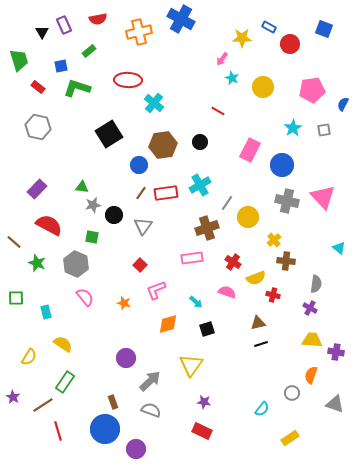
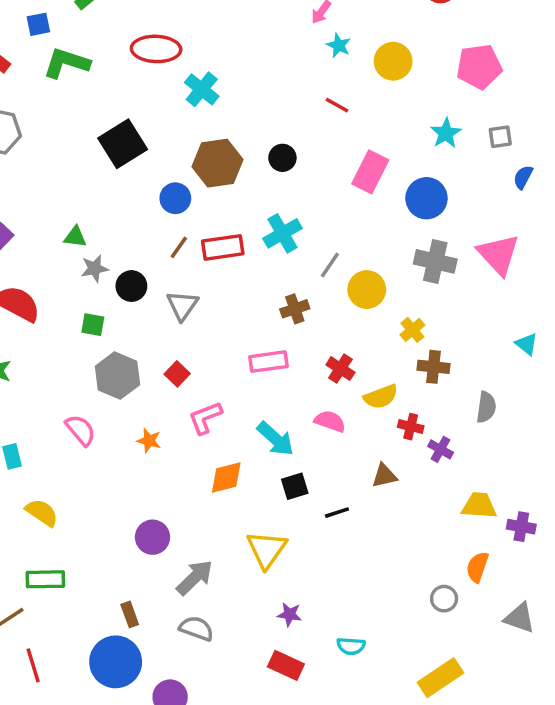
blue semicircle: (343, 104) -> (523, 177), moved
red line: (218, 111) -> (337, 105), moved
brown cross: (207, 228) -> (295, 309), size x0.7
gray hexagon: (76, 264) -> (117, 376), moved
cyan arrow: (196, 302) -> (275, 439), size x1.6
purple cross: (310, 308) -> (441, 449), moved
black line: (261, 344) -> (337, 513), moved
green rectangle: (65, 382) -> (45, 579), turned 55
cyan semicircle: (262, 409) -> (351, 646), moved, turned 56
yellow rectangle: (290, 438) -> (441, 678), size x1.4

